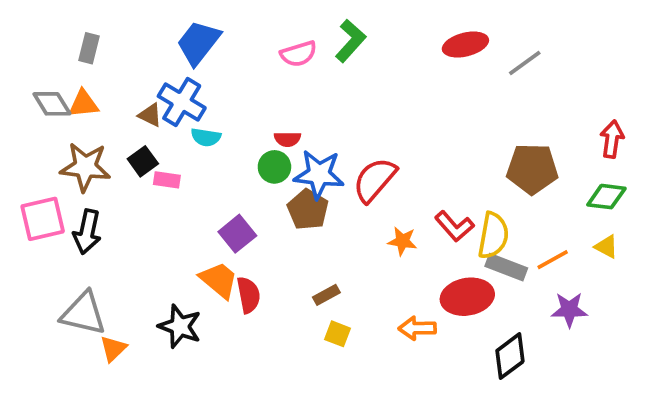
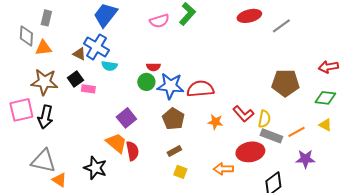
gray diamond: (52, 104) -> (26, 36), moved, turned 35
red arrow: (612, 139) -> (328, 67), turned -108
red semicircle: (375, 180) -> (200, 89), turned 44
brown pentagon: (308, 210) -> (173, 119), moved
yellow semicircle: (493, 236) -> (264, 119), size x0.7
orange triangle: (113, 349) -> (59, 180), turned -42

